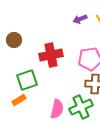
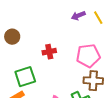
red cross: (51, 55) -> (49, 52), size x0.6

